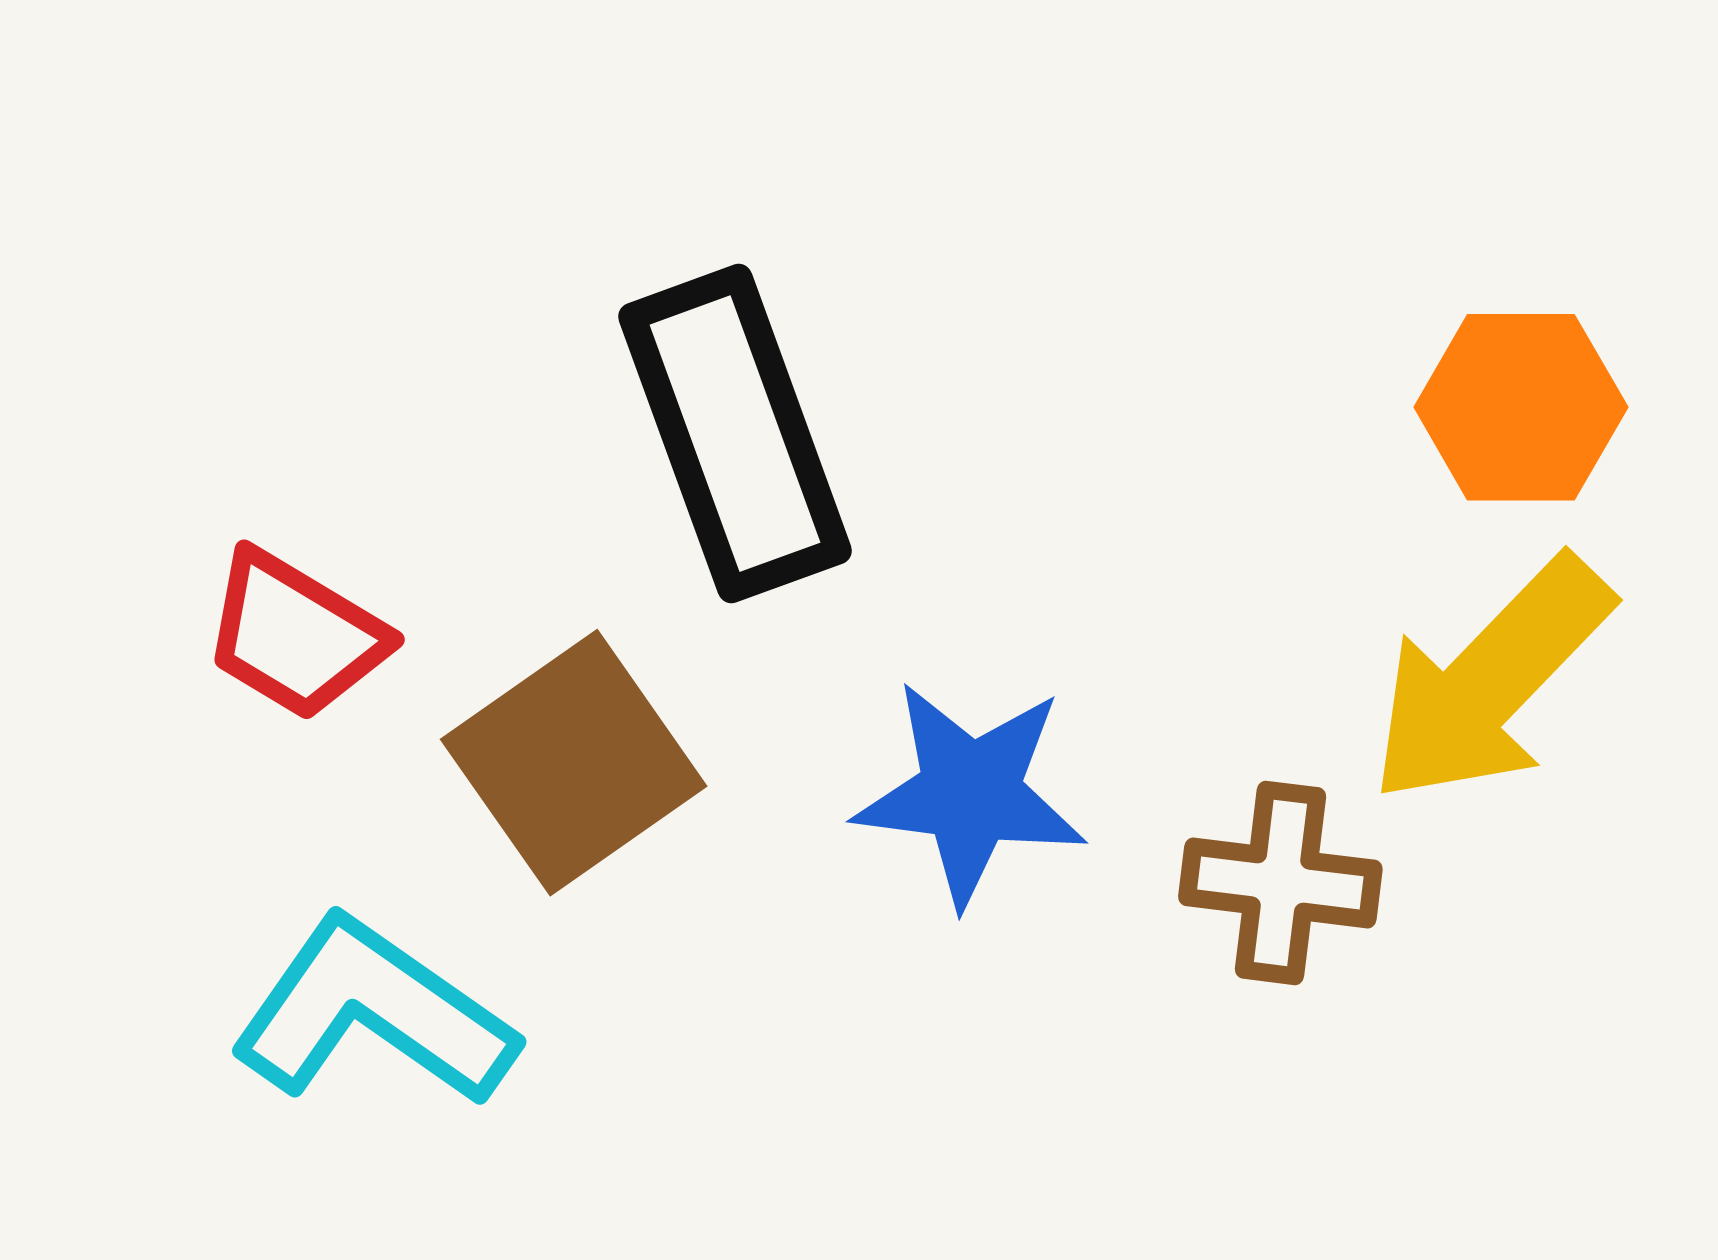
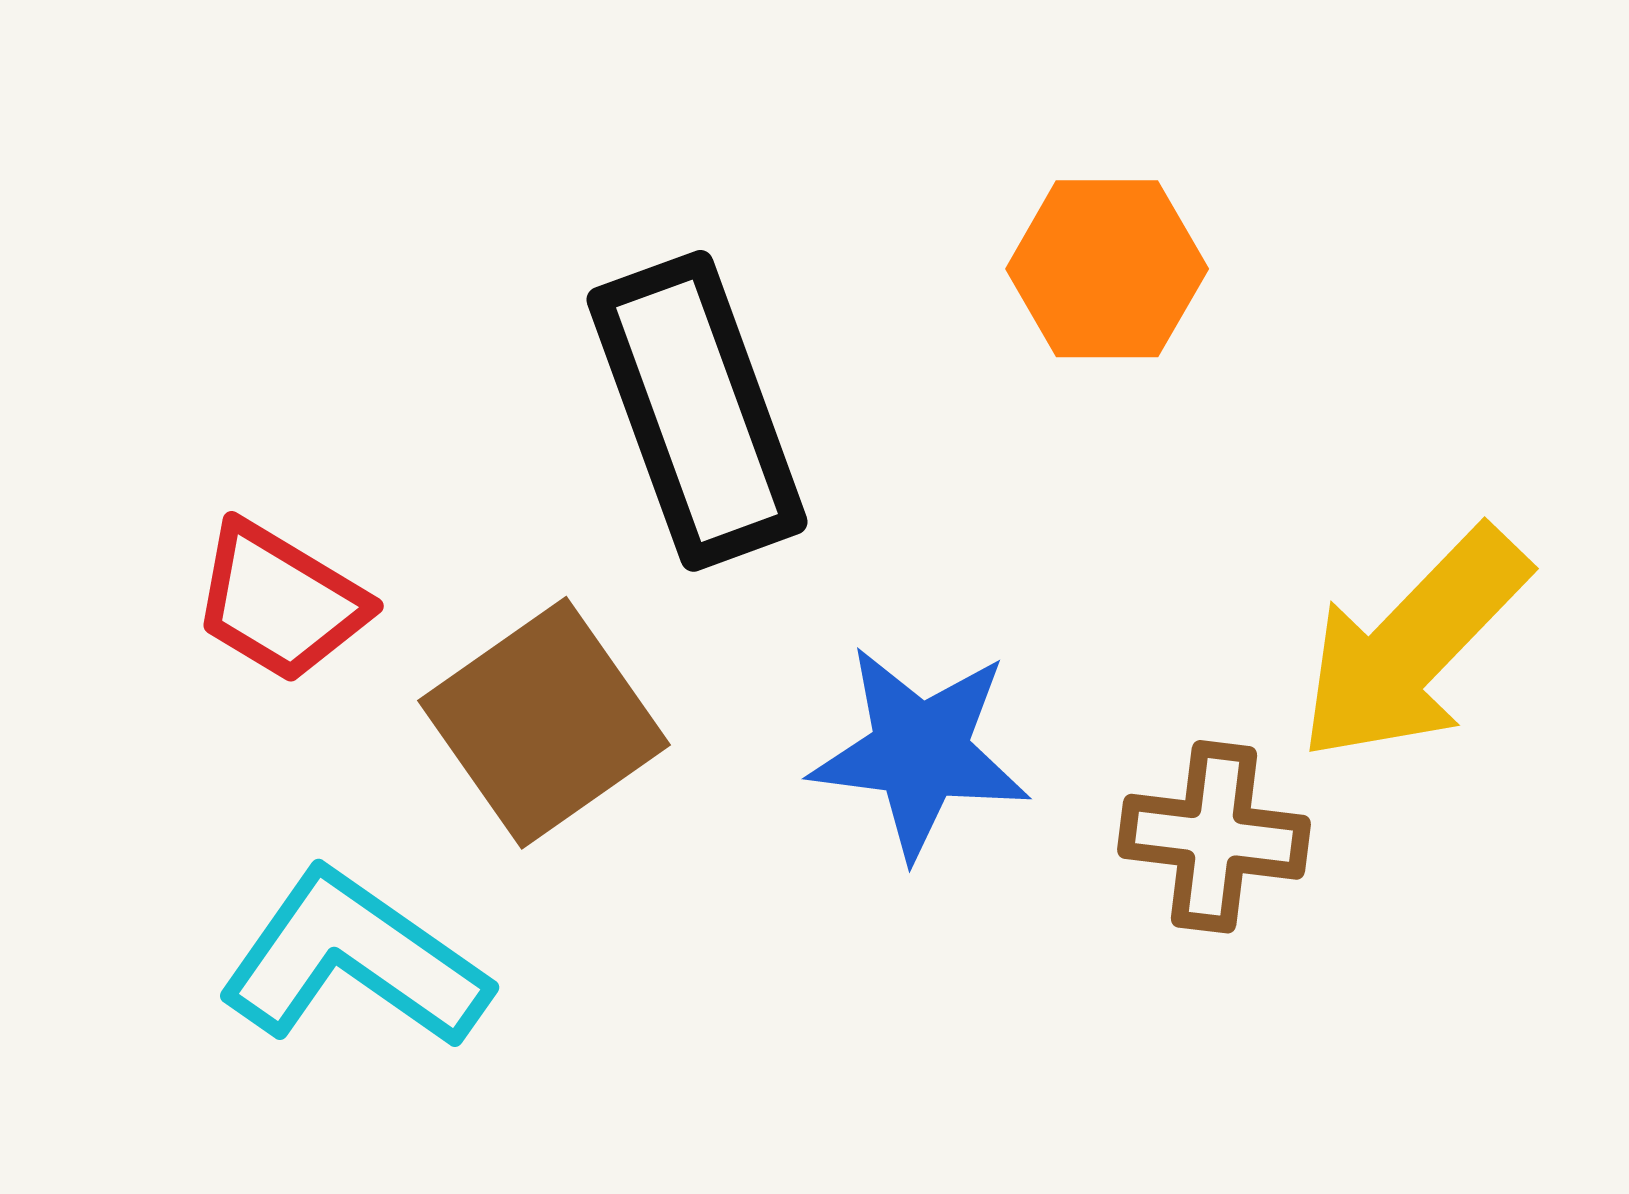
orange hexagon: (1521, 407) -> (1107, 269), moved

